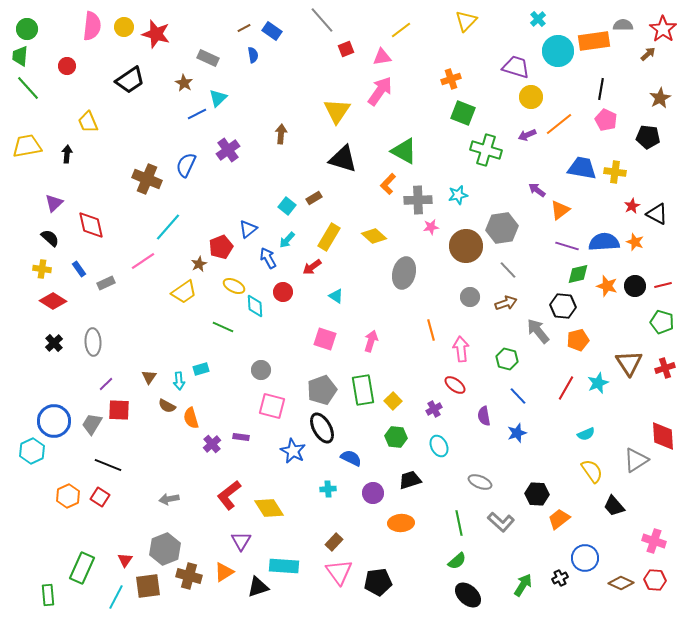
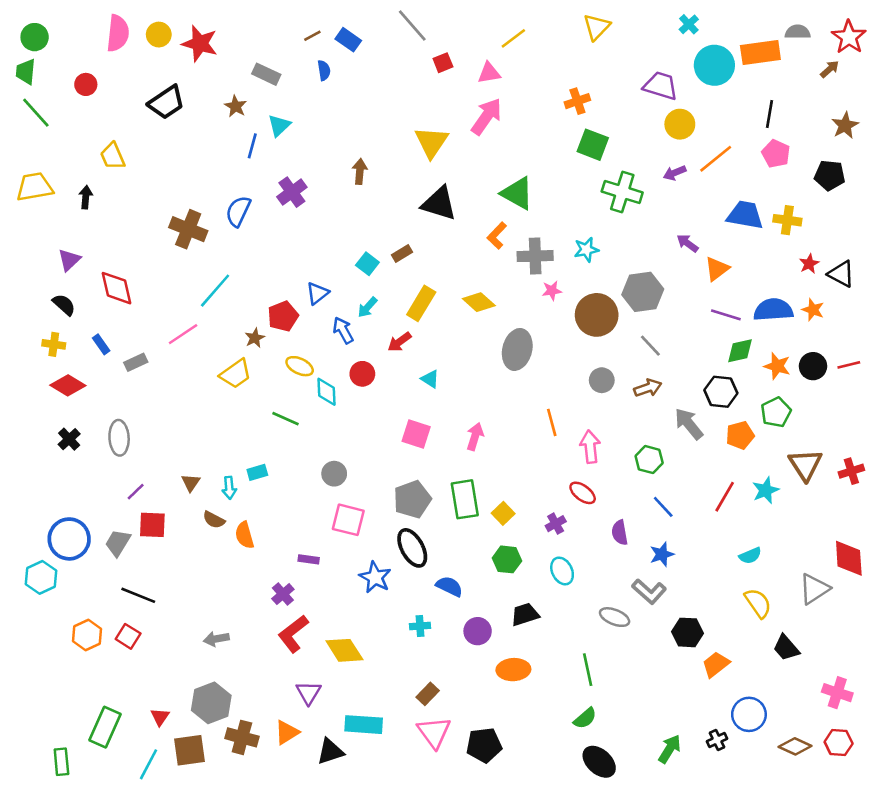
blue line: (197, 114) -> (252, 146), turned -48
green pentagon: (662, 322) -> (776, 412), moved, turned 30
purple cross: (212, 444) -> (283, 594), moved
gray L-shape: (501, 522) -> (649, 591), moved

